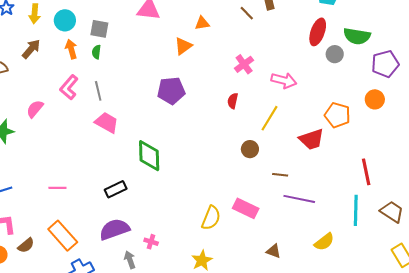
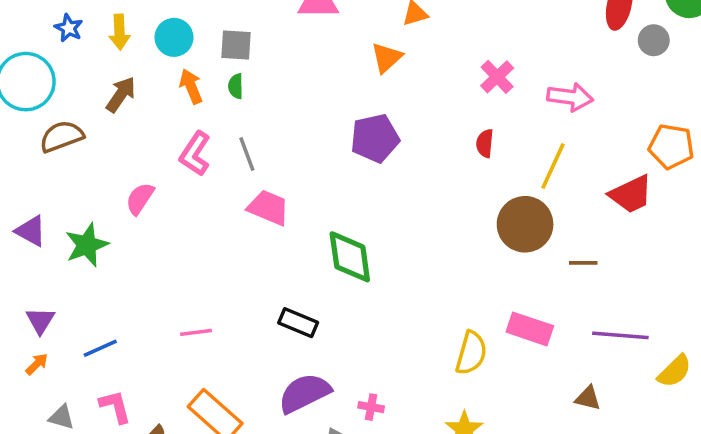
brown circle: (250, 149) -> (525, 224), size x1.8
black rectangle: (116, 189) -> (298, 323), turned 55
purple line: (299, 199) -> (620, 335), moved

